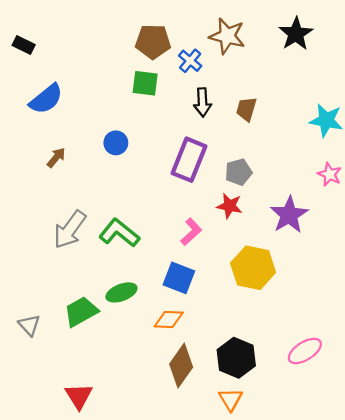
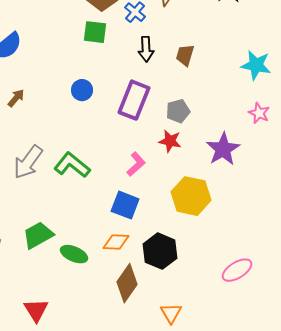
blue circle: (116, 143) -> (82, 90), moved
green ellipse: (121, 292) -> (74, 254), moved, turned 44
black hexagon: (236, 358) -> (160, 251), moved

